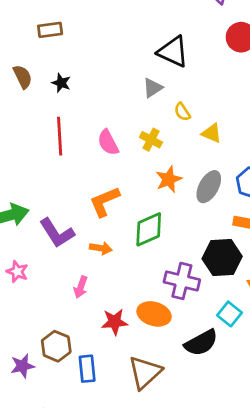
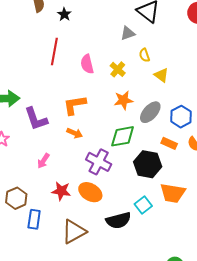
green diamond: (149, 229) -> (123, 136), moved
orange arrow: (101, 248) -> (75, 133), moved
purple cross: (182, 281) -> (99, 162), moved

